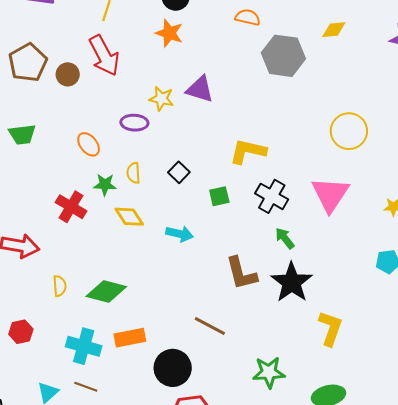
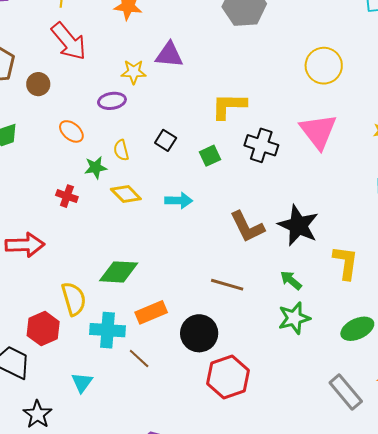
brown circle: (68, 74) -> (38, 84), moved
red cross: (71, 207) -> (67, 196), size x0.7
green arrow: (285, 238) -> (291, 280), moved
yellow semicircle: (60, 286) -> (74, 299), moved, size x1.6
red hexagon: (21, 332) -> (43, 329), size x1.4
brown line: (86, 387) -> (139, 359), moved, turned 35

